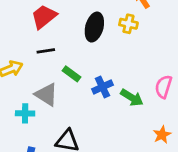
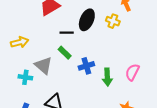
black line: (46, 51) -> (67, 33), moved
green arrow: (132, 98) -> (107, 77), turned 48

